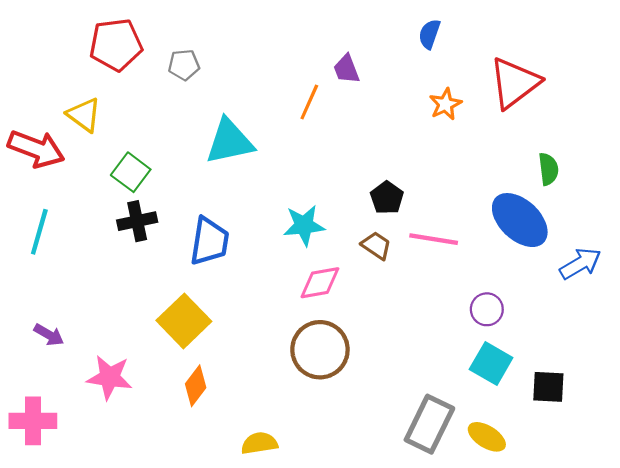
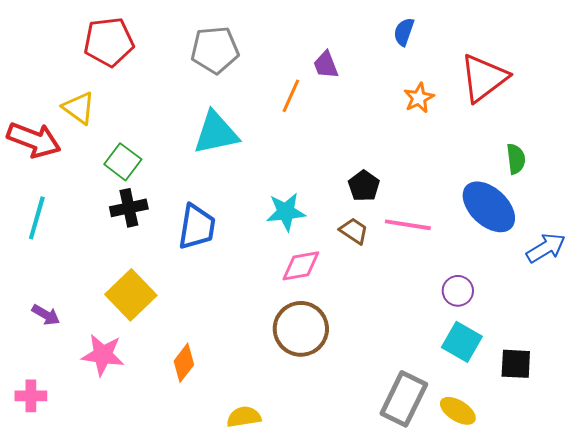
gray pentagon: (184, 65) -> (215, 50), moved, size x1.6
yellow square: (184, 321) -> (131, 295), moved
pink cross: (33, 421) -> (31, 396), size x0.7

